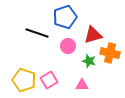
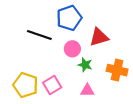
orange cross: (110, 53) -> (117, 70), moved
green star: (89, 61) -> (85, 65), moved

